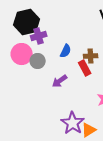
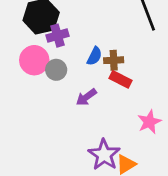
brown cross: (91, 56) -> (114, 60), moved
red rectangle: (85, 68) -> (121, 79), turned -35

